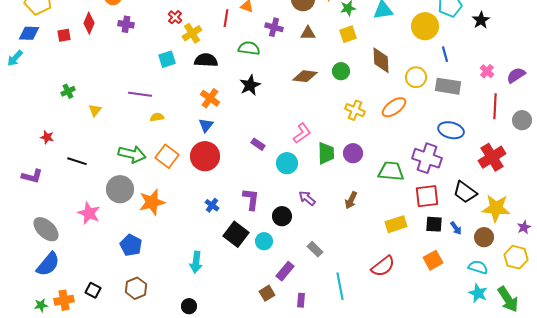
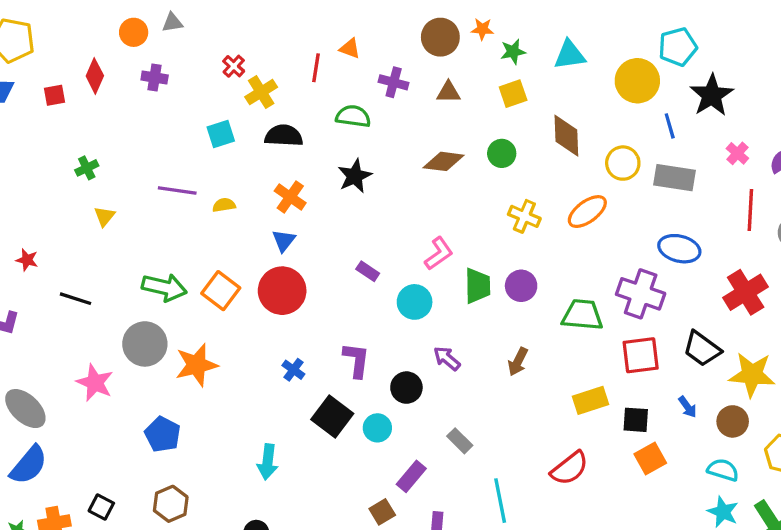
black star: (481, 20) -> (712, 95), moved, size x1.5
green cross: (68, 91) -> (87, 168), moved
yellow semicircle: (157, 117) -> (224, 205), moved
black square: (434, 224) -> (636, 420), moved

